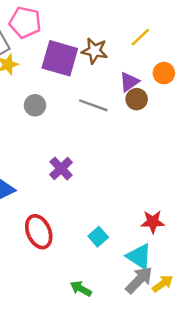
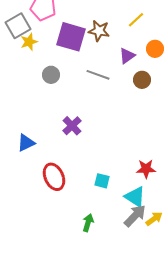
brown circle: (137, 99) -> (142, 80), moved
cyan square: (98, 237) -> (102, 181), turned -35
green arrow: (81, 289) -> (88, 223), turned 78

